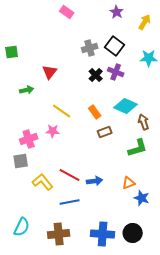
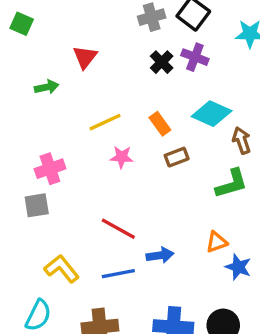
green square: (12, 52) -> (22, 24), turned 32
yellow line: (62, 111) -> (105, 122), turned -60
pink star: (53, 131) -> (122, 157), moved
blue arrow: (95, 181) -> (160, 255), moved
yellow L-shape: (43, 182) -> (62, 269), moved

